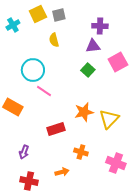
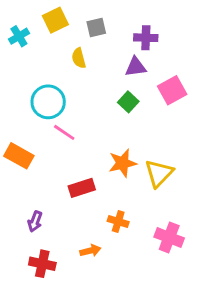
gray square: (59, 15) -> (96, 27), moved

